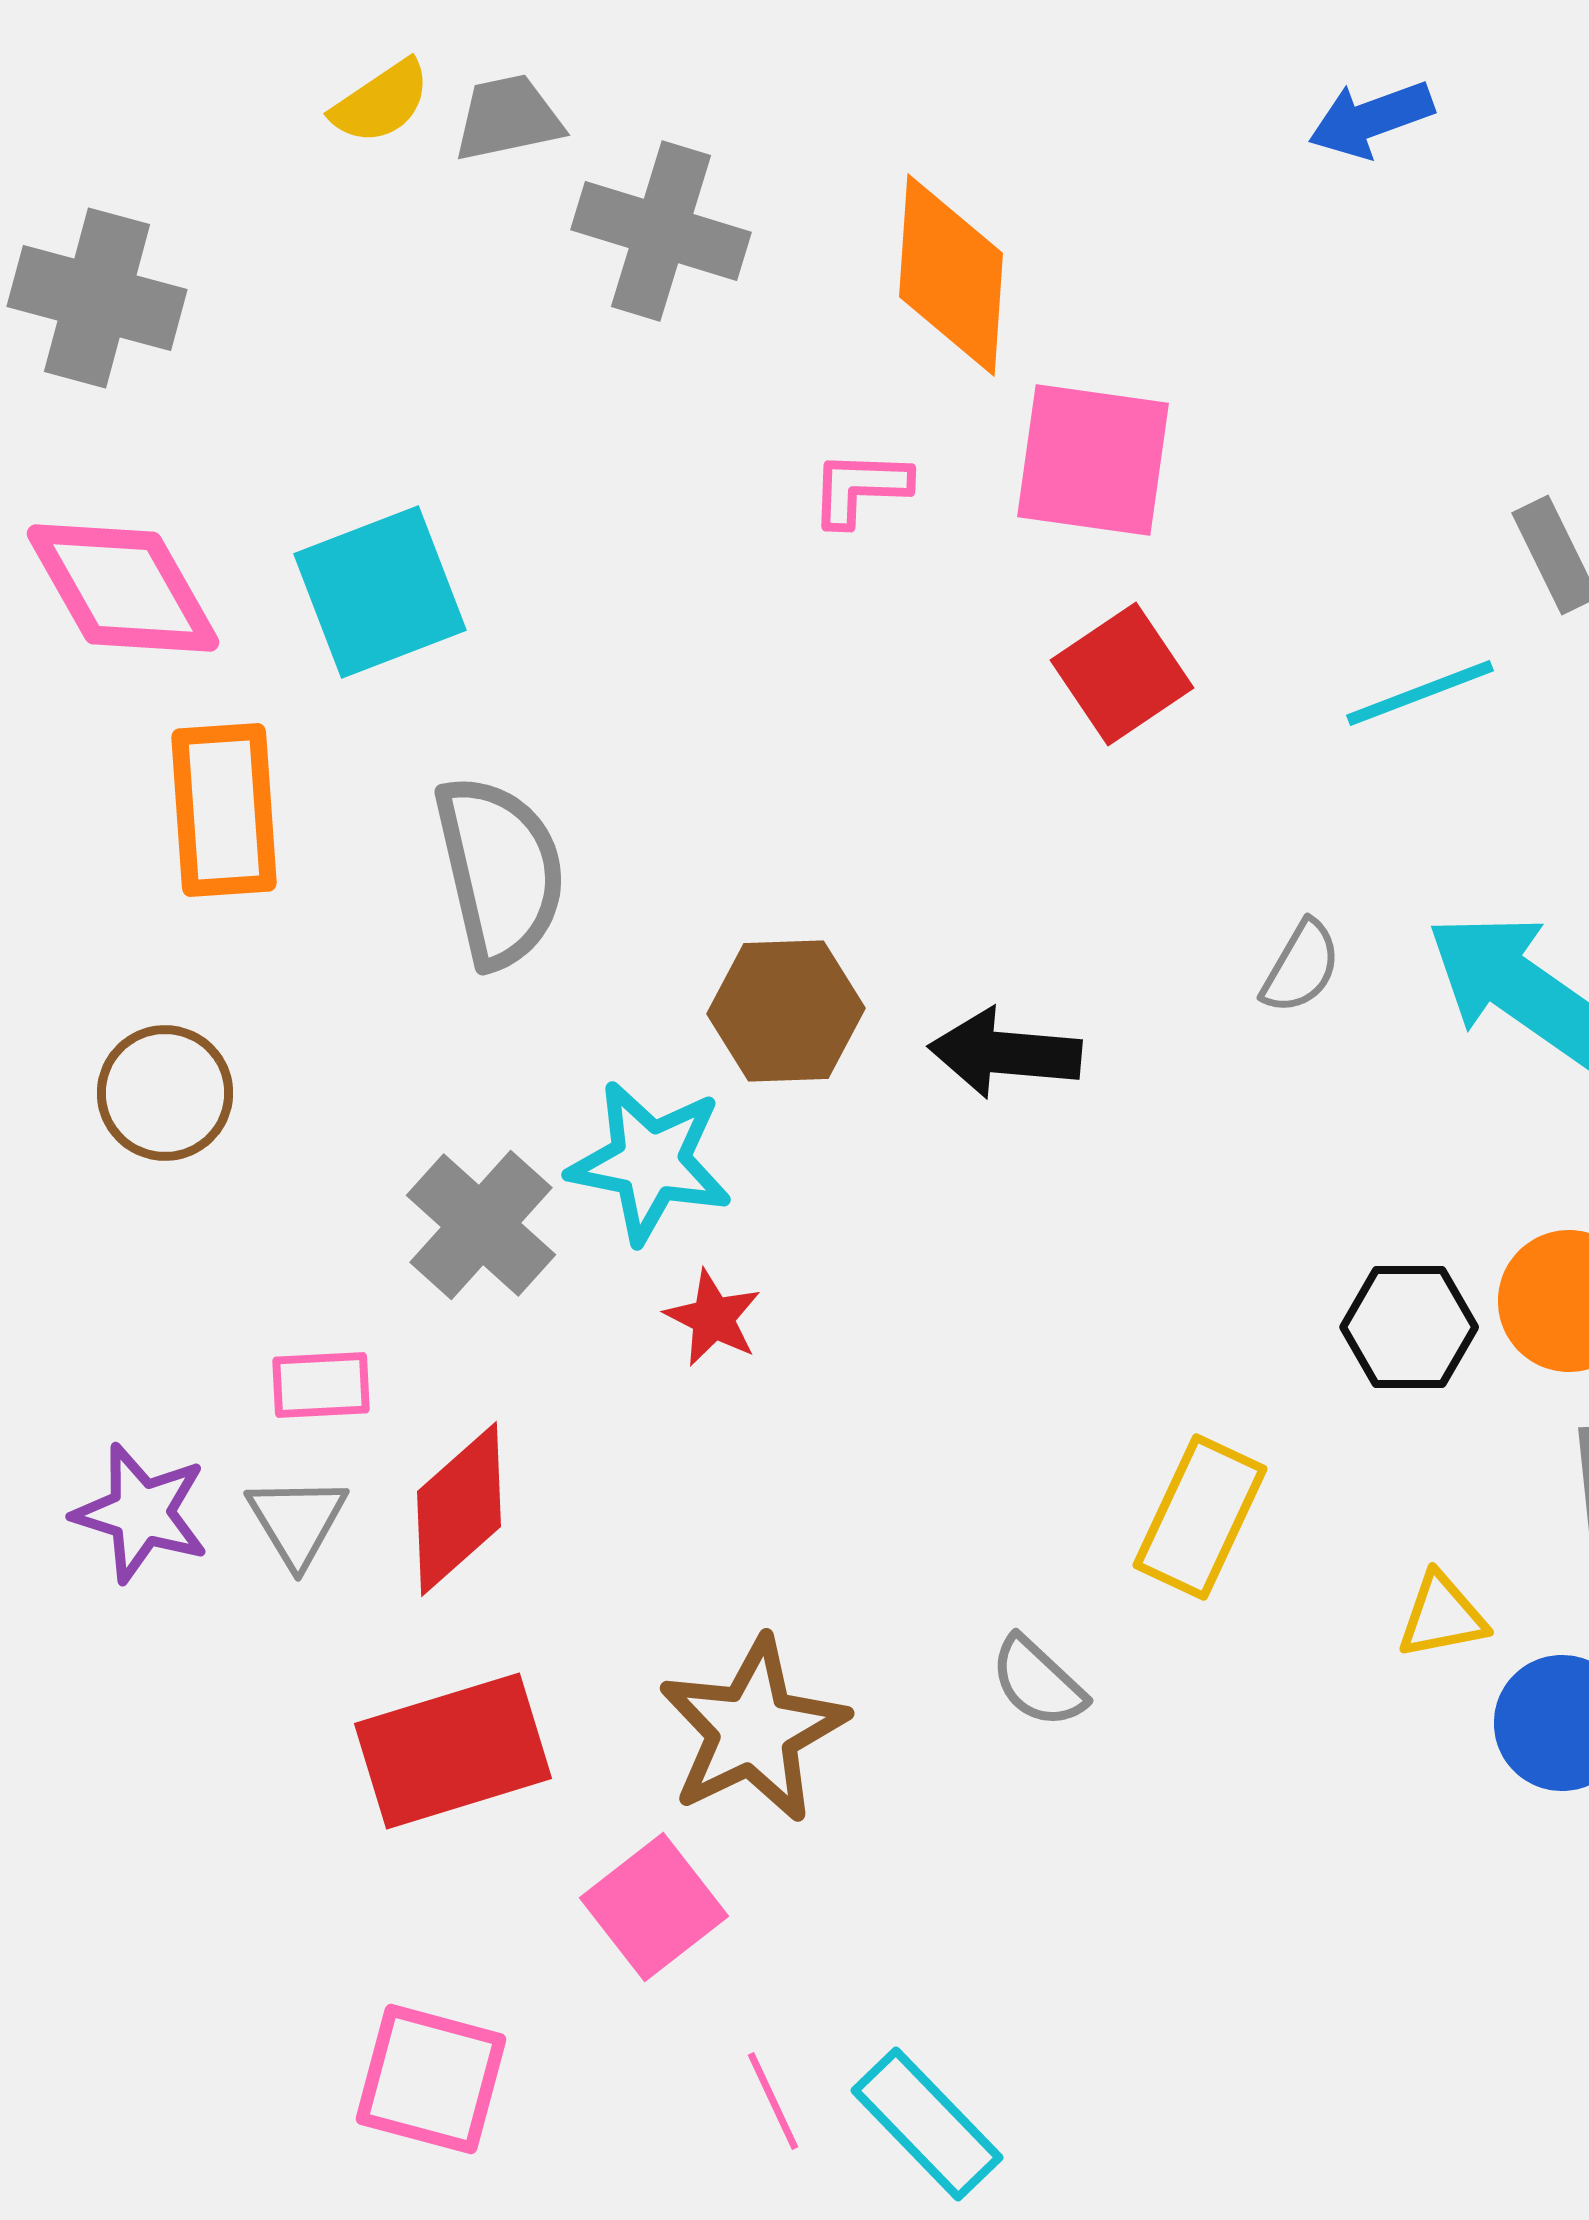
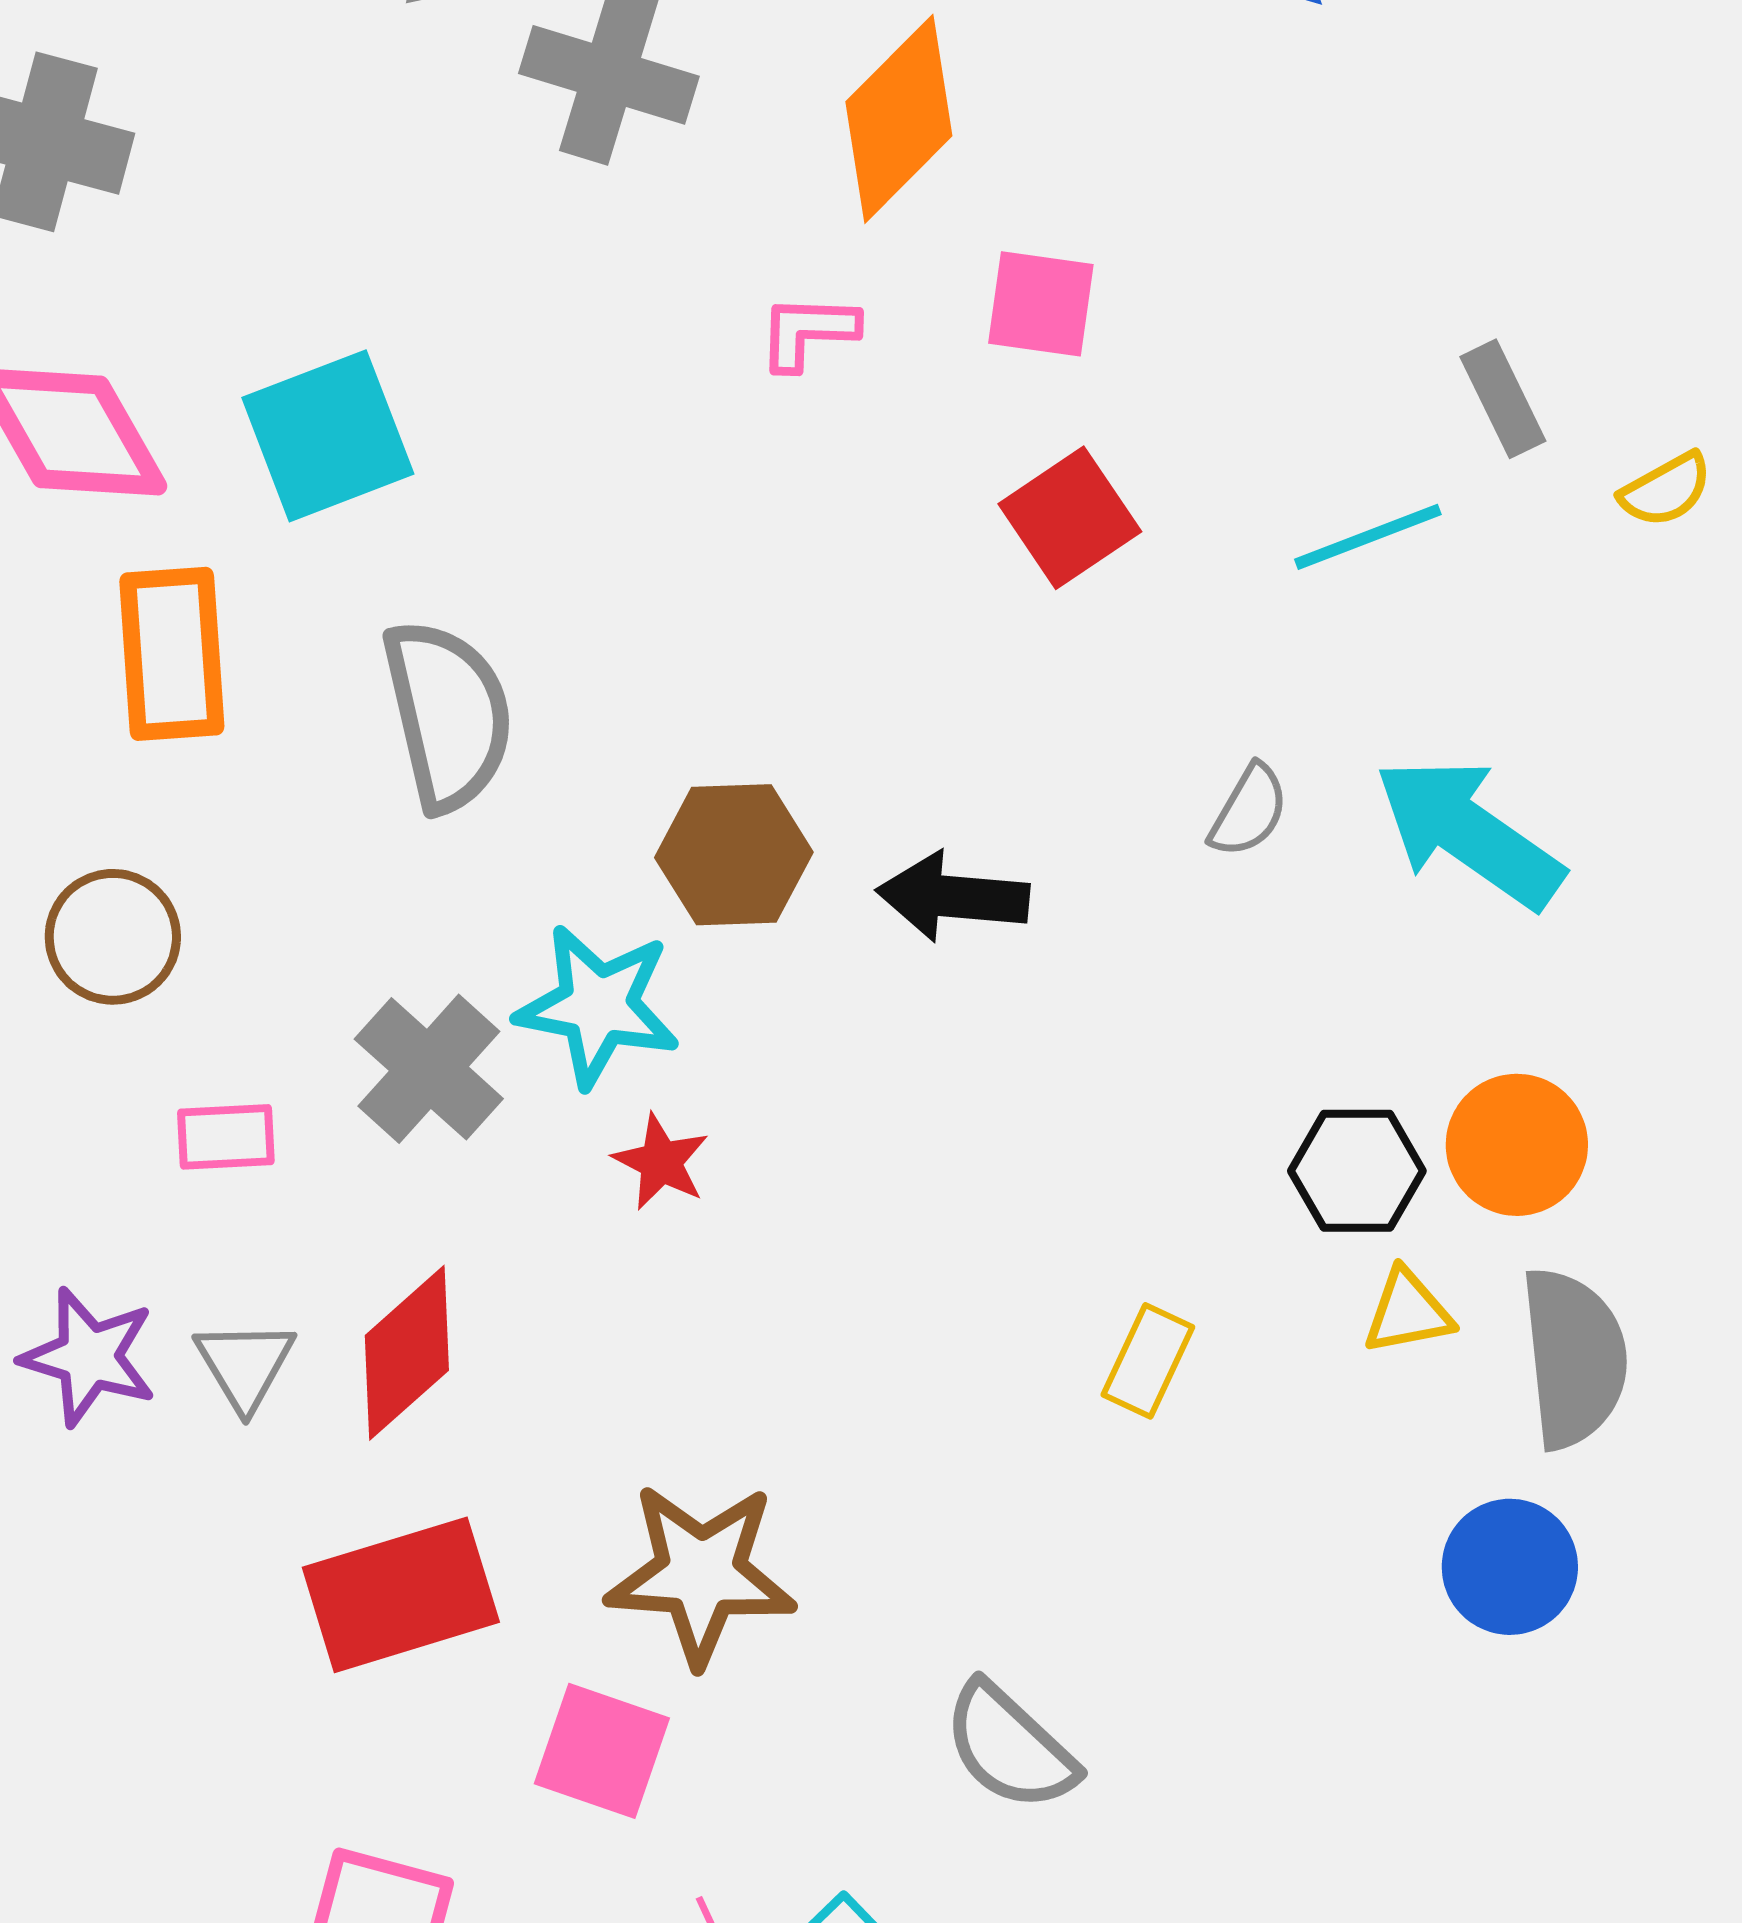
orange diamond: (951, 275) -> (899, 119), turned 41
pink square: (1093, 460) -> (1041, 304), size x0.7
pink rectangle: (321, 1385) -> (226, 1137), moved
yellow rectangle: (1200, 1517) -> (1148, 1361), size x0.7
yellow triangle: (1442, 1616) -> (1408, 1312), moved
gray semicircle: (1038, 1682) -> (1010, 1747), moved, size x1.4
brown star: (753, 1730) -> (701, 1574), turned 30
pink square: (654, 1907) -> (602, 1751), turned -33

